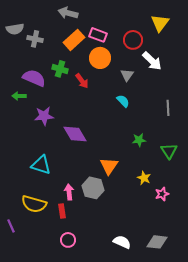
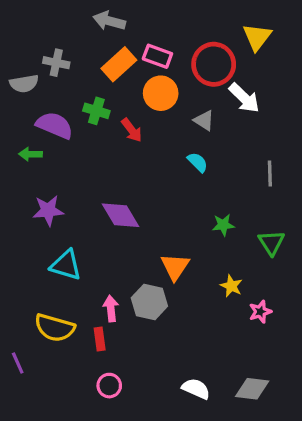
gray semicircle: (15, 29) -> (24, 84), moved
red circle: (133, 40) -> (214, 64), size x1.4
gray triangle: (127, 75) -> (204, 120), turned -32
purple star: (44, 116) -> (48, 210), moved

